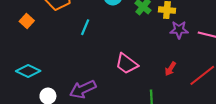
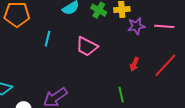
pink trapezoid: (127, 64) -> (87, 46), moved

